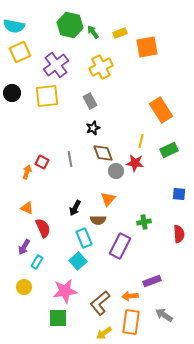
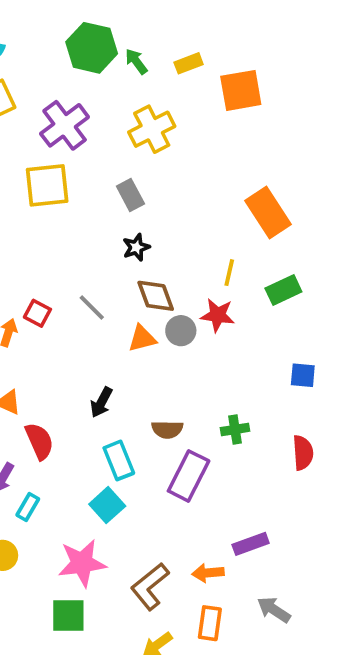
gray line: (70, 159) -> (92, 307), turned -35
orange triangle: (108, 199) -> (142, 338), moved, turned 35
brown semicircle: (98, 220) -> (167, 429), moved
orange rectangle: (131, 322) -> (210, 623), size x0.7

